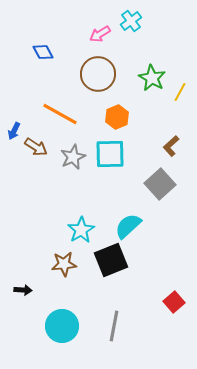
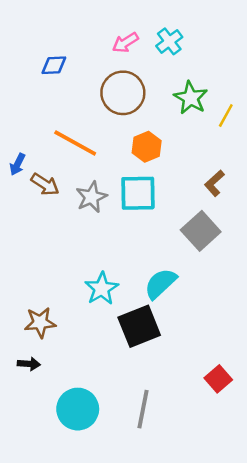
cyan cross: (131, 21) -> (169, 41), moved
blue diamond: (43, 52) -> (54, 65), turned -65
brown star: (64, 264) -> (40, 322), moved

